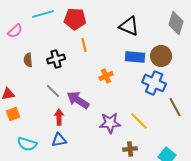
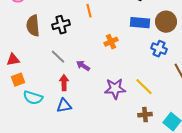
brown semicircle: (28, 60) -> (33, 26), size x1.5
blue cross: (154, 83) -> (159, 49), size x0.7
purple arrow: (78, 100) -> (83, 66), size x0.6
cyan semicircle: (27, 144) -> (33, 98), moved
brown cross: (130, 149) -> (145, 115), moved

